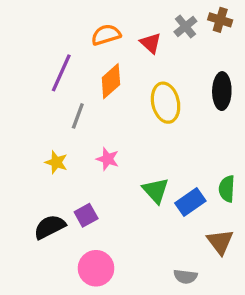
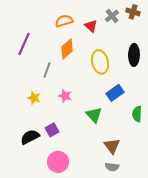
purple line: (61, 73) -> (24, 44), moved
blue rectangle: (190, 202) -> (115, 93), moved
brown triangle: (220, 242) -> (112, 146), moved

